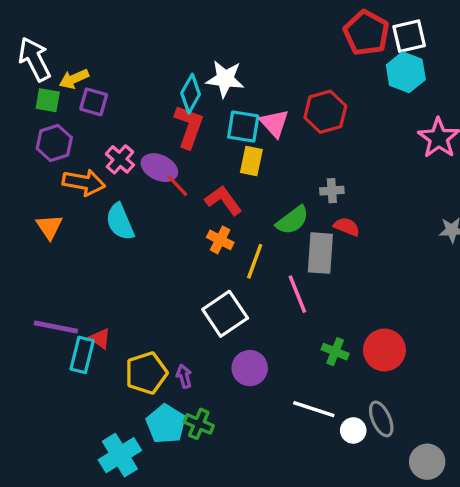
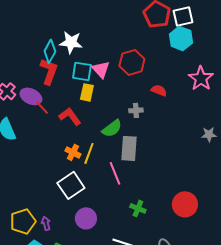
red semicircle: (347, 227) -> (159, 90), moved
orange cross: (220, 240) -> (73, 152), moved
red circle: (384, 350) -> (185, 204), moved

